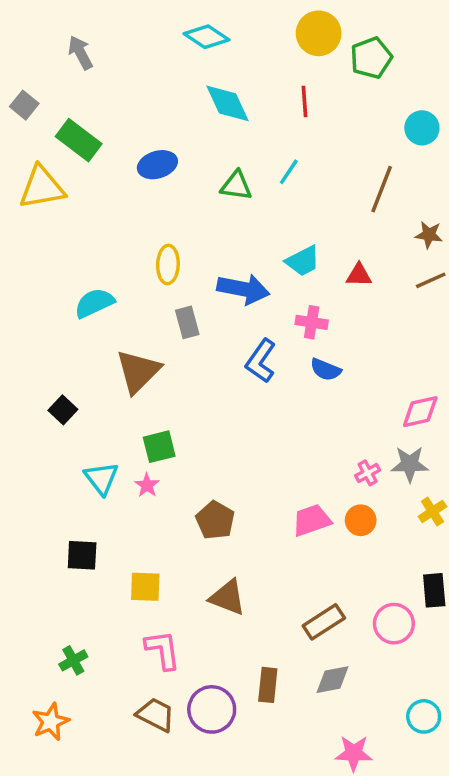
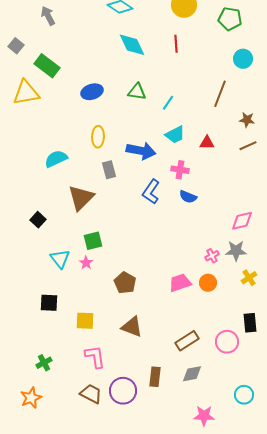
green pentagon: (371, 58) -> (230, 19), moved, turned 30
blue ellipse: (157, 165) -> (92, 92), moved
cyan line: (289, 172) -> (168, 103), moved

